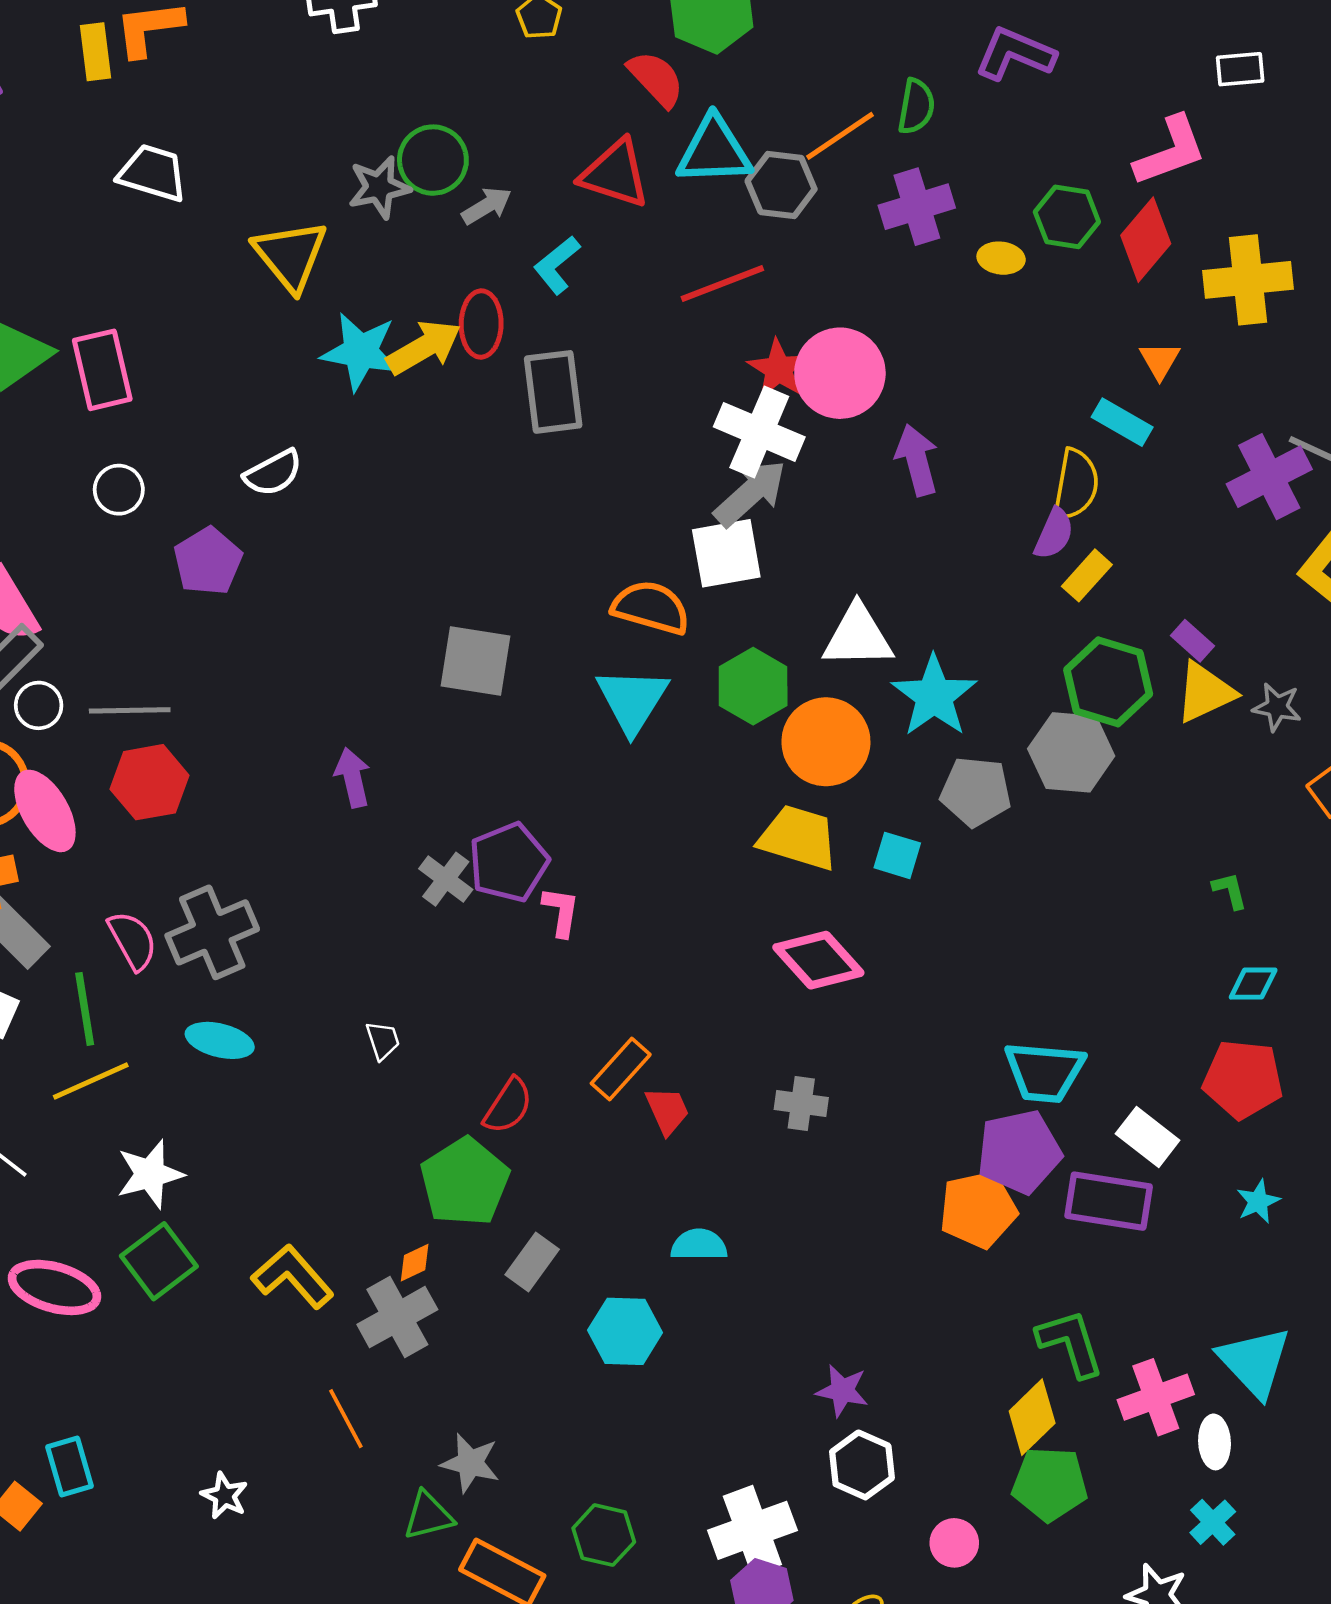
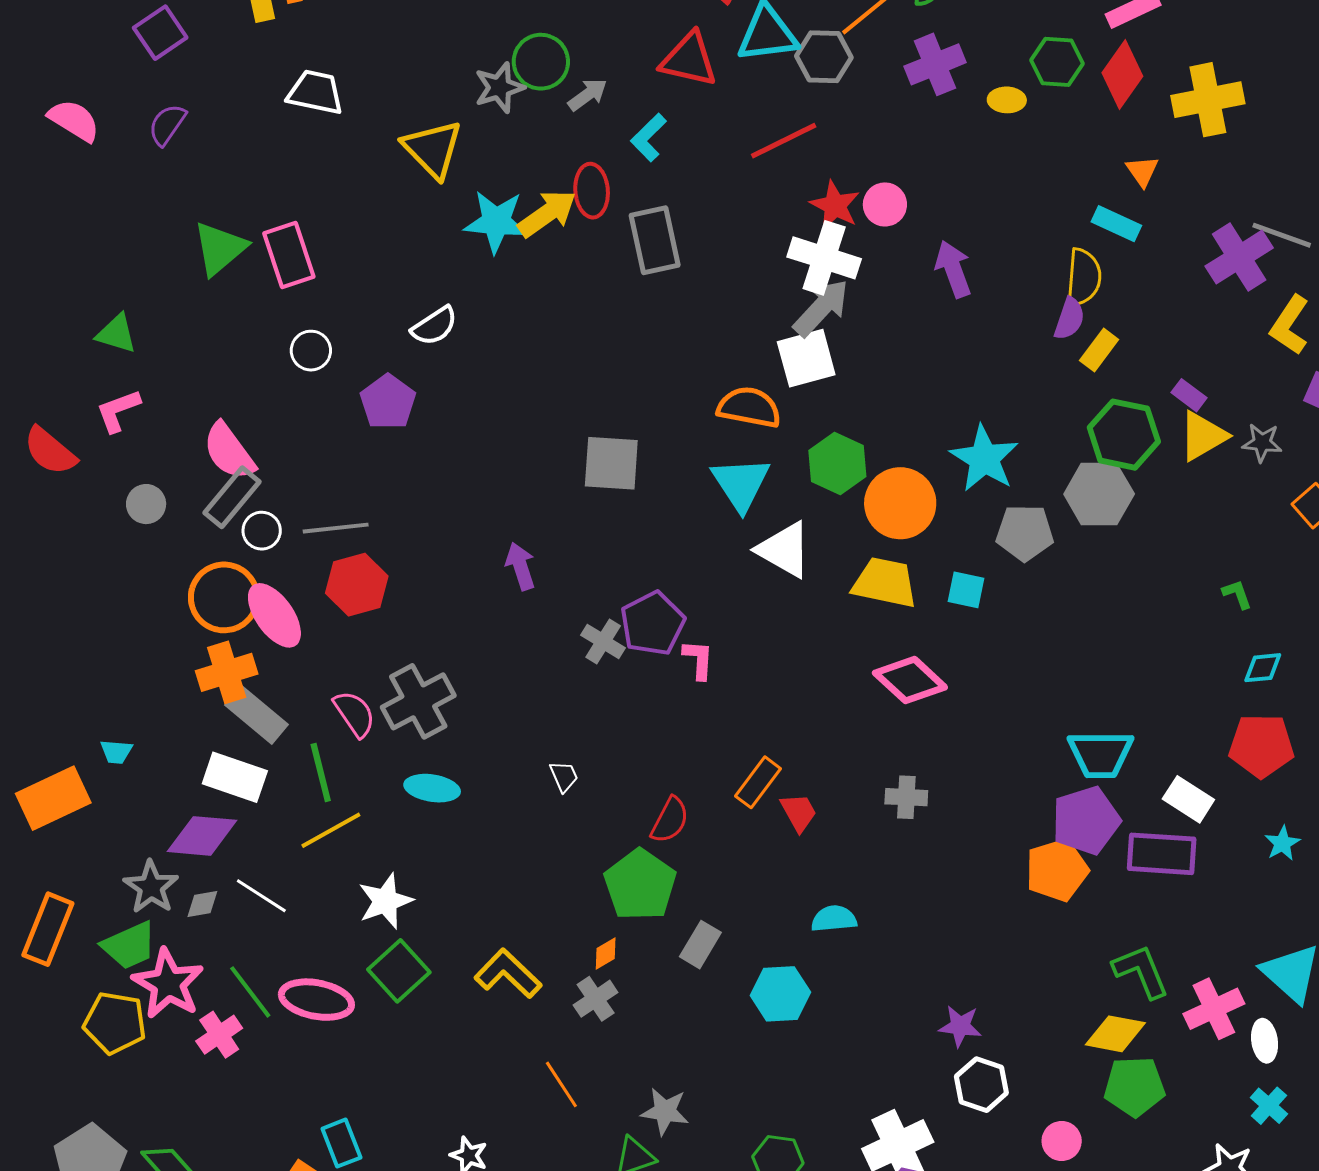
pink circle: (840, 373) -> (885, 204), size x0.6
white triangle: (858, 636) -> (784, 550), moved, turned 36
gray cross: (397, 1317) -> (596, 999), size x0.7
yellow diamond: (1032, 1417) -> (1115, 1034), turned 60

